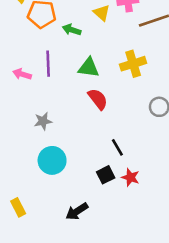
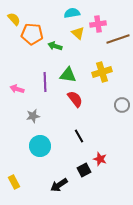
purple line: (48, 64) -> (45, 82), moved
pink arrow: (22, 74) -> (17, 89), moved
black line: (117, 147) -> (79, 136), moved
black square: (106, 175) -> (84, 170), moved

